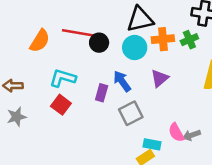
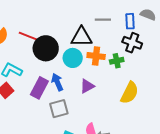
black circle: (99, 43) -> (46, 48), size x1.6
purple rectangle: (102, 93) -> (39, 88), size x1.5

